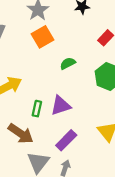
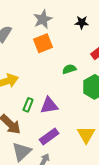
green semicircle: (68, 63) -> (69, 69), moved

